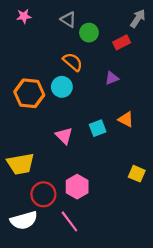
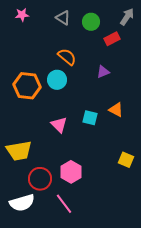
green circle: (89, 33) -> (91, 22), moved
cyan square: (98, 128) -> (90, 118), turned 35

